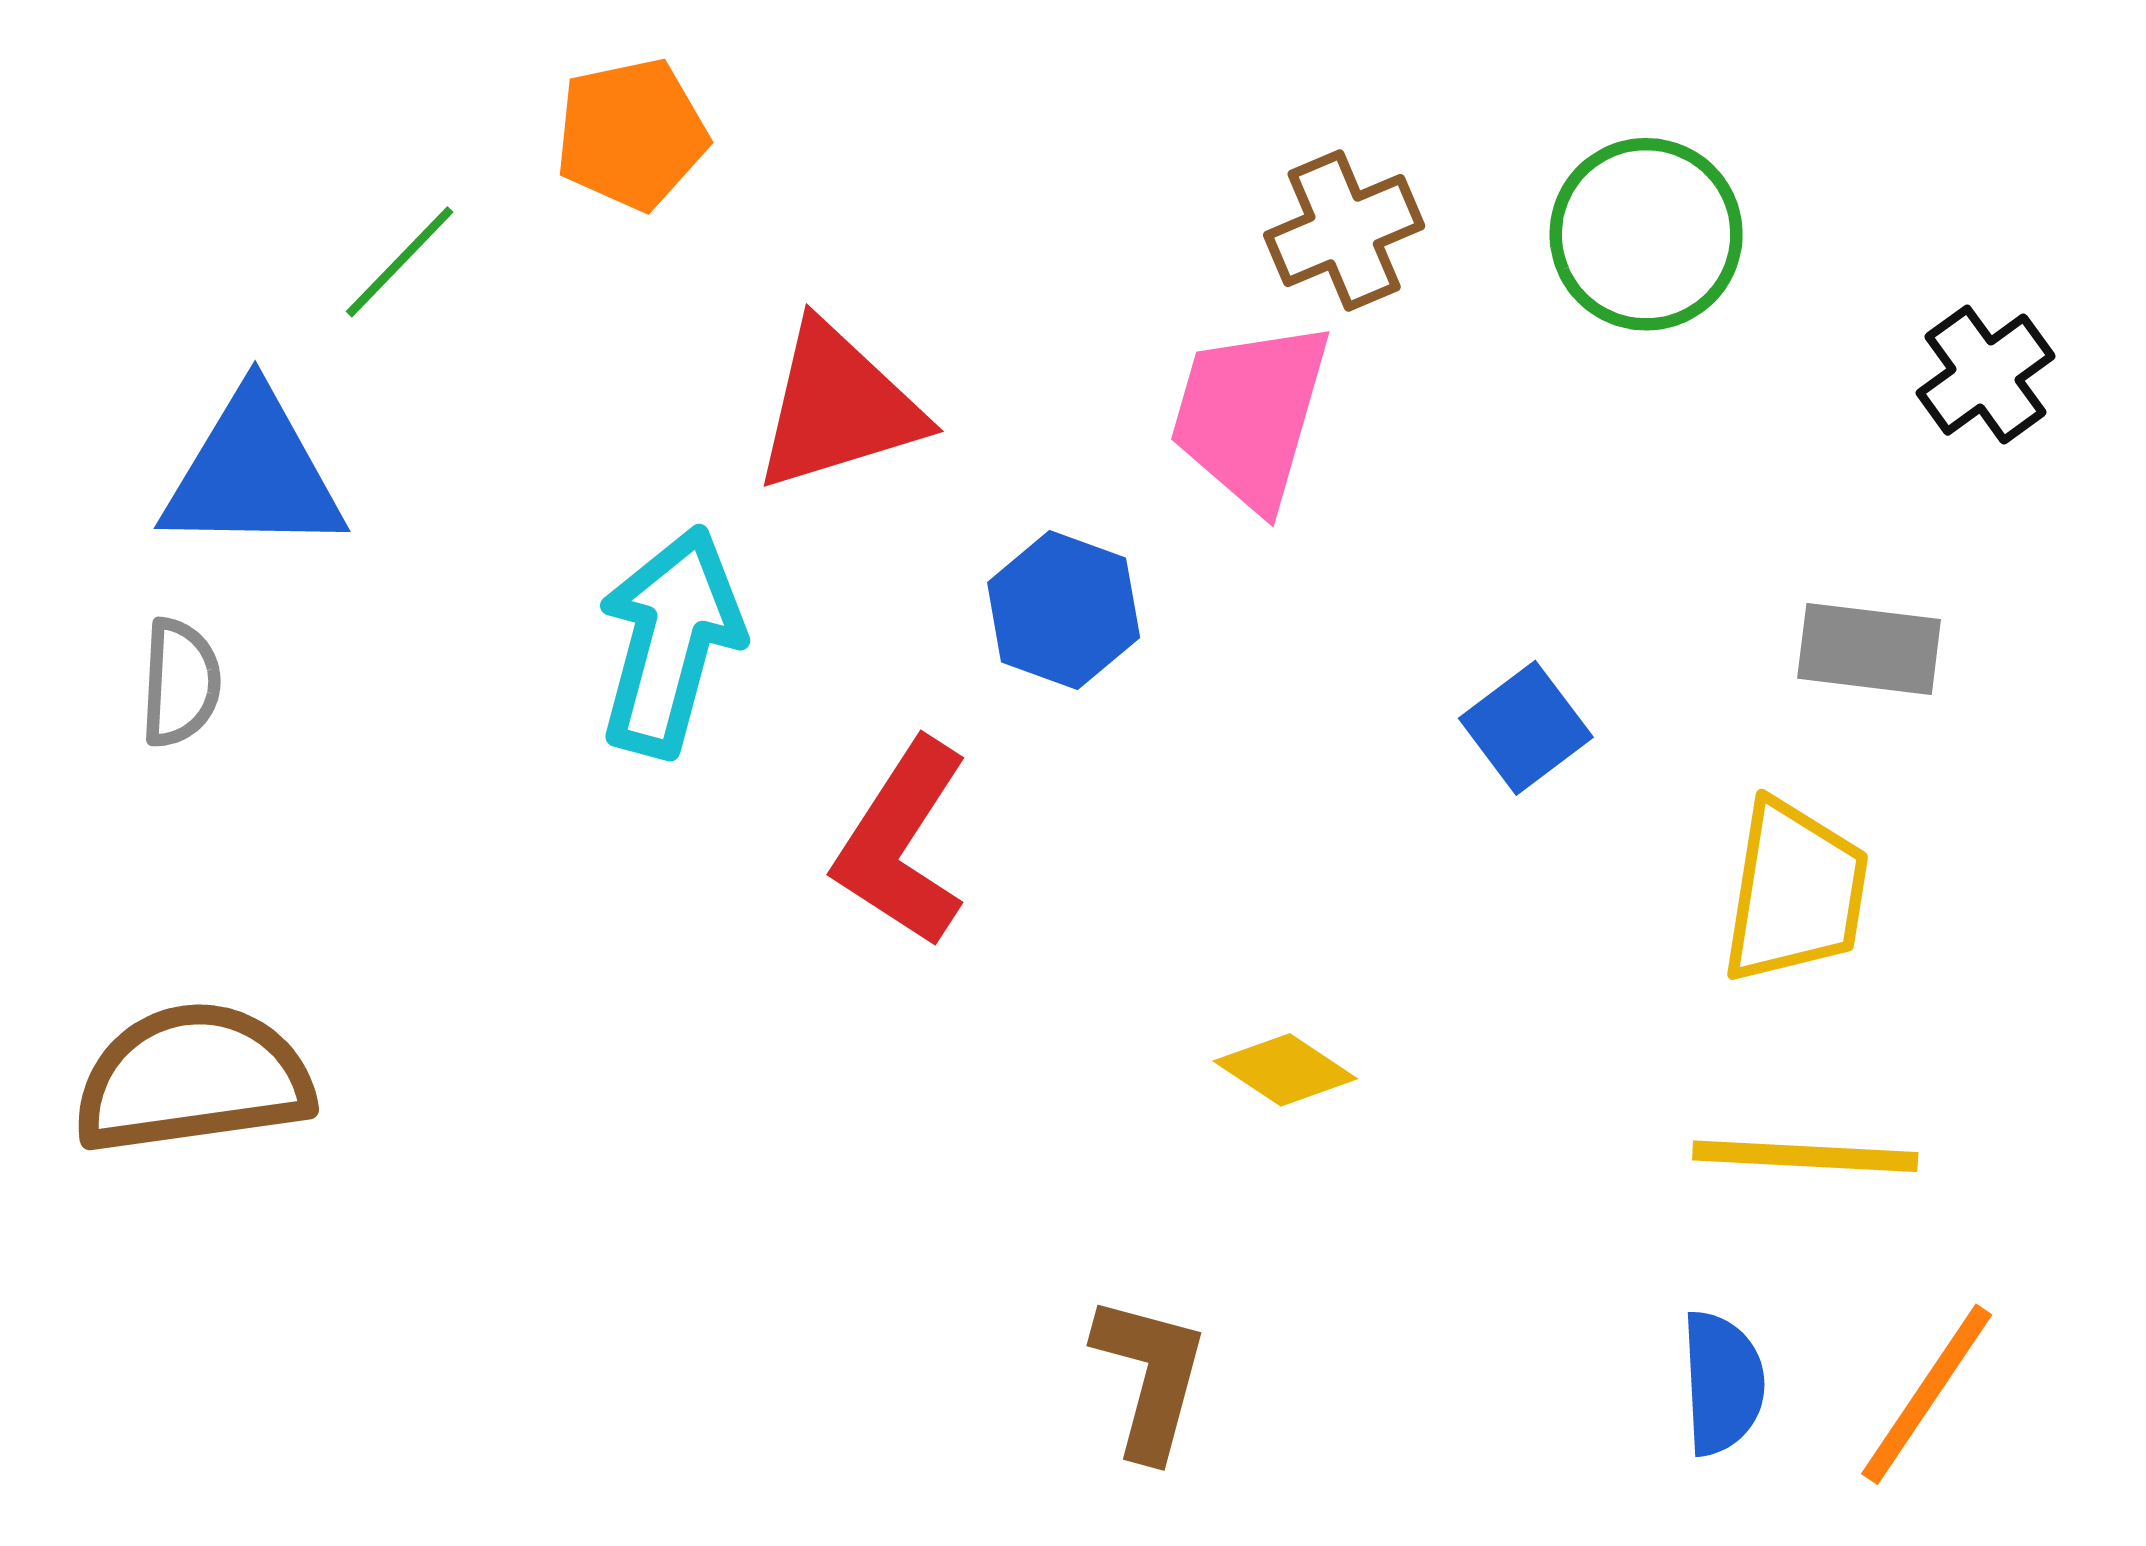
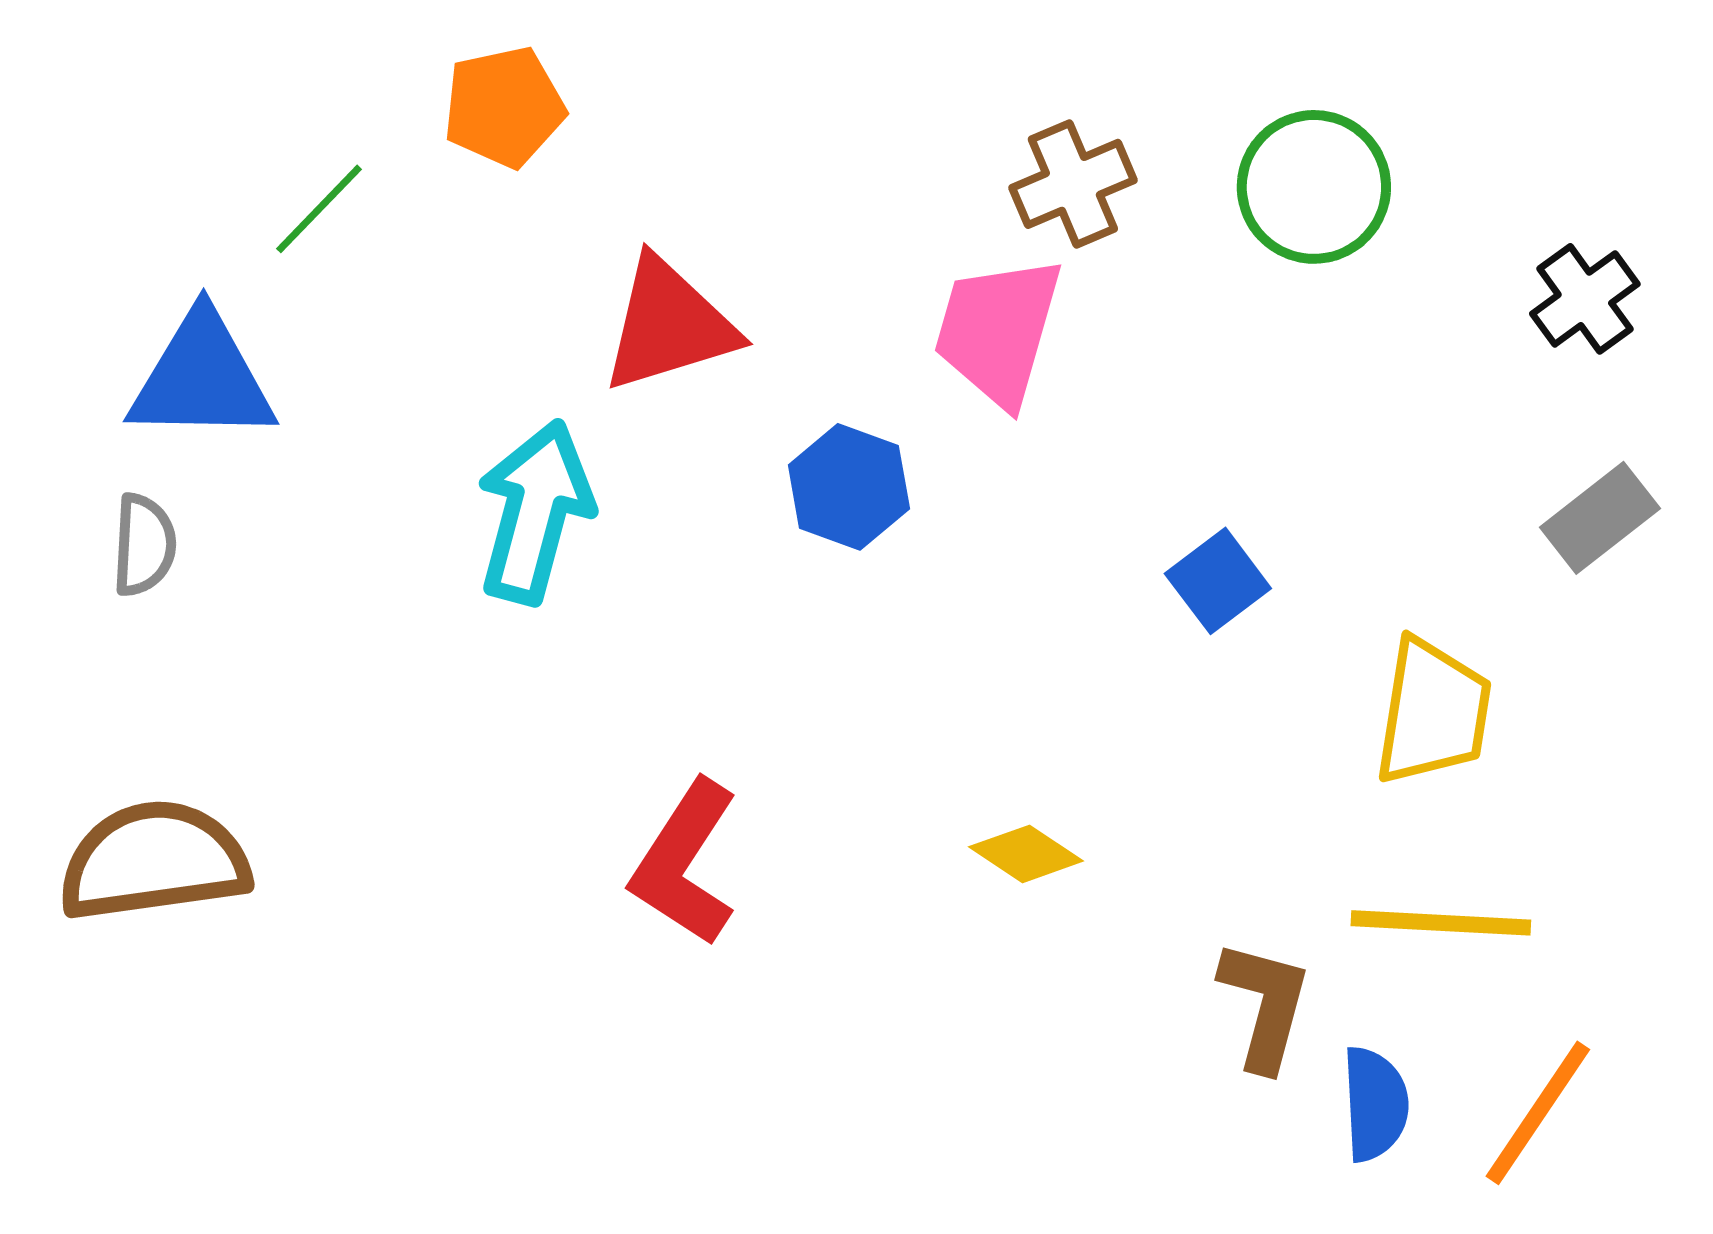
gray rectangle: (1869, 649) -> (1600, 518), moved, turned -45
red L-shape: (902, 843) -> (685, 863), moved
brown L-shape: (1150, 1377) -> (1265, 1005), moved

